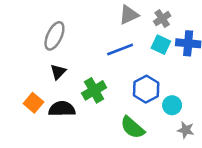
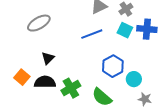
gray ellipse: (54, 36) -> (39, 23), turned 35
black triangle: (58, 72) -> (48, 58), moved
green cross: (94, 90) -> (71, 88), moved

